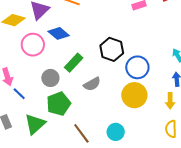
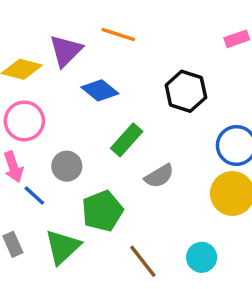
pink circle: (33, 45) -> (24, 121), moved
black hexagon: (112, 49) -> (186, 91), moved
gray circle: (50, 78) -> (67, 166), moved

